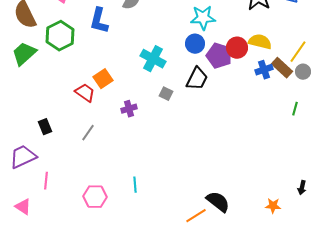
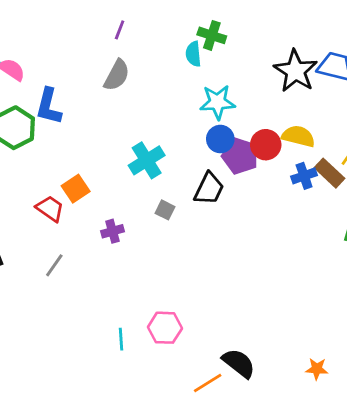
blue L-shape: (99, 21) -> (49, 106), moved
blue circle: (195, 44) -> (220, 139), moved
cyan cross: (153, 59) -> (147, 160), turned 30
pink hexagon: (95, 197) -> (165, 328), moved

